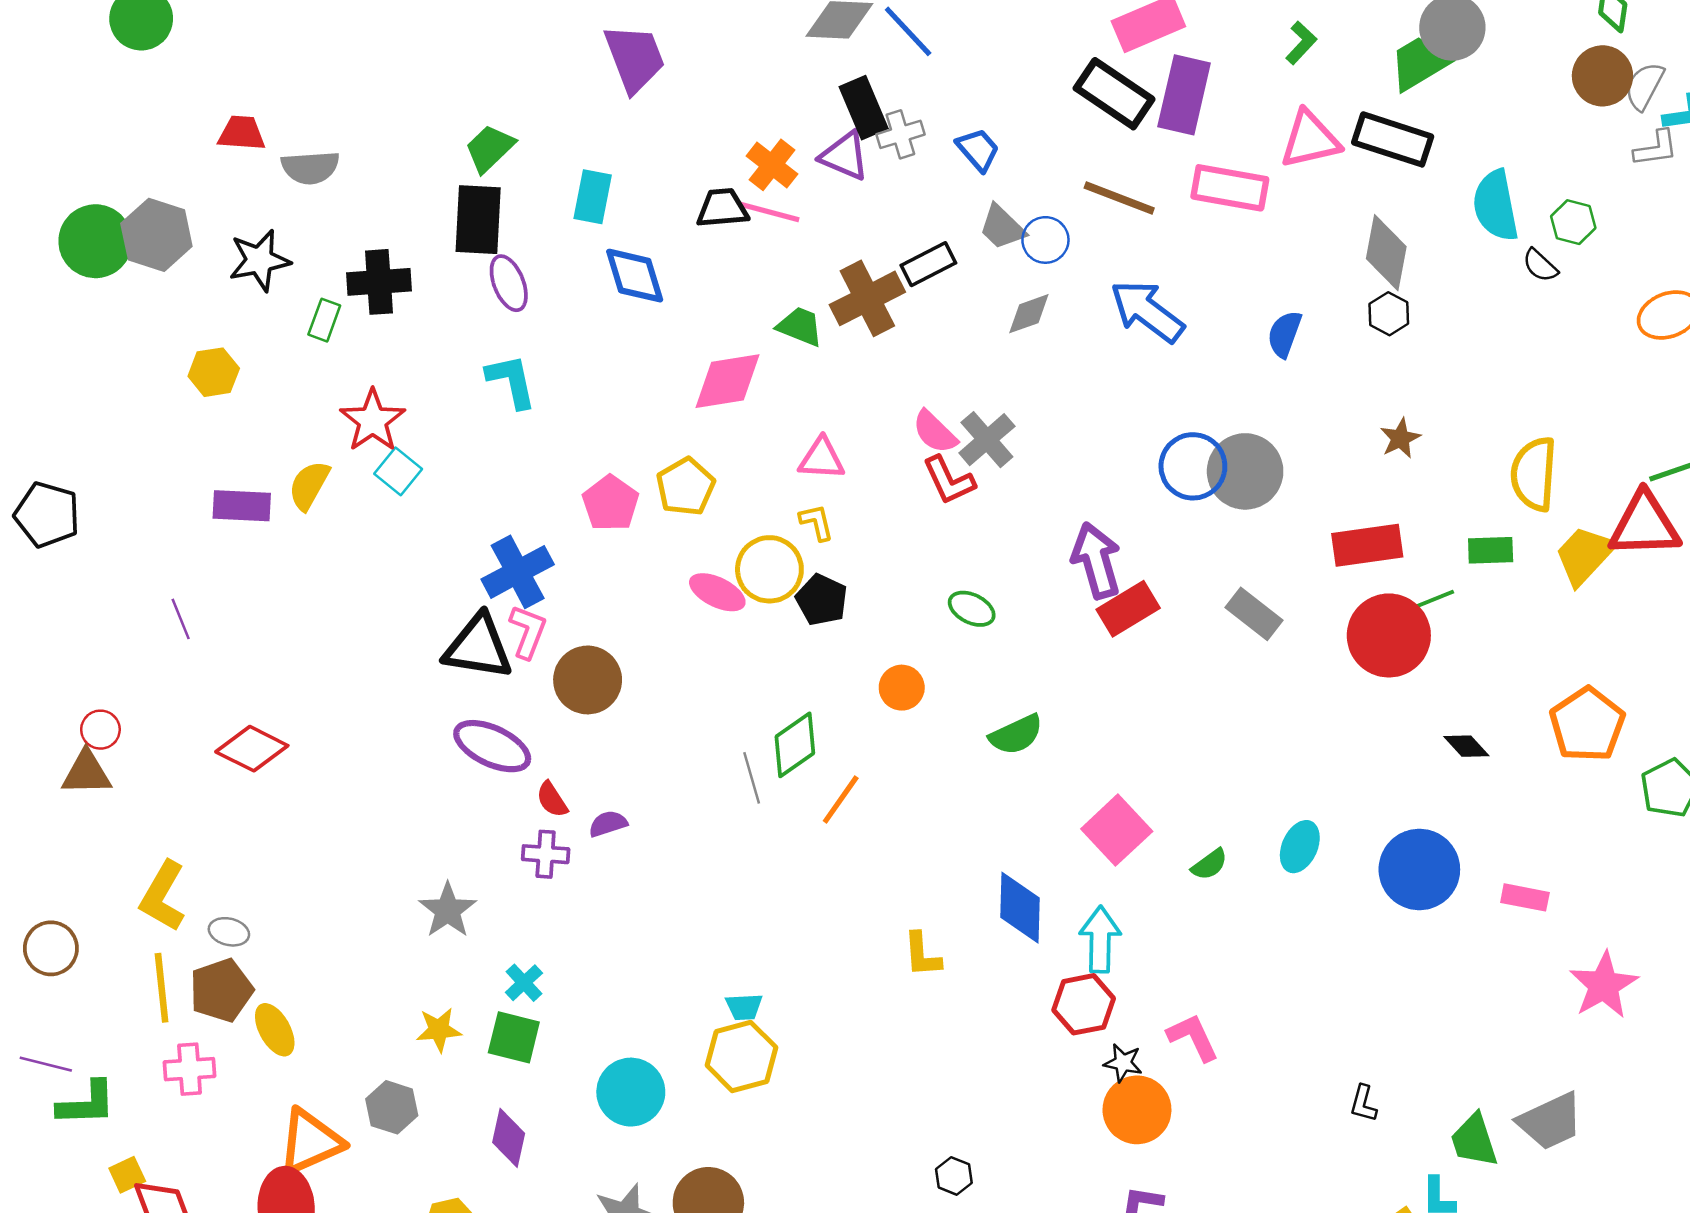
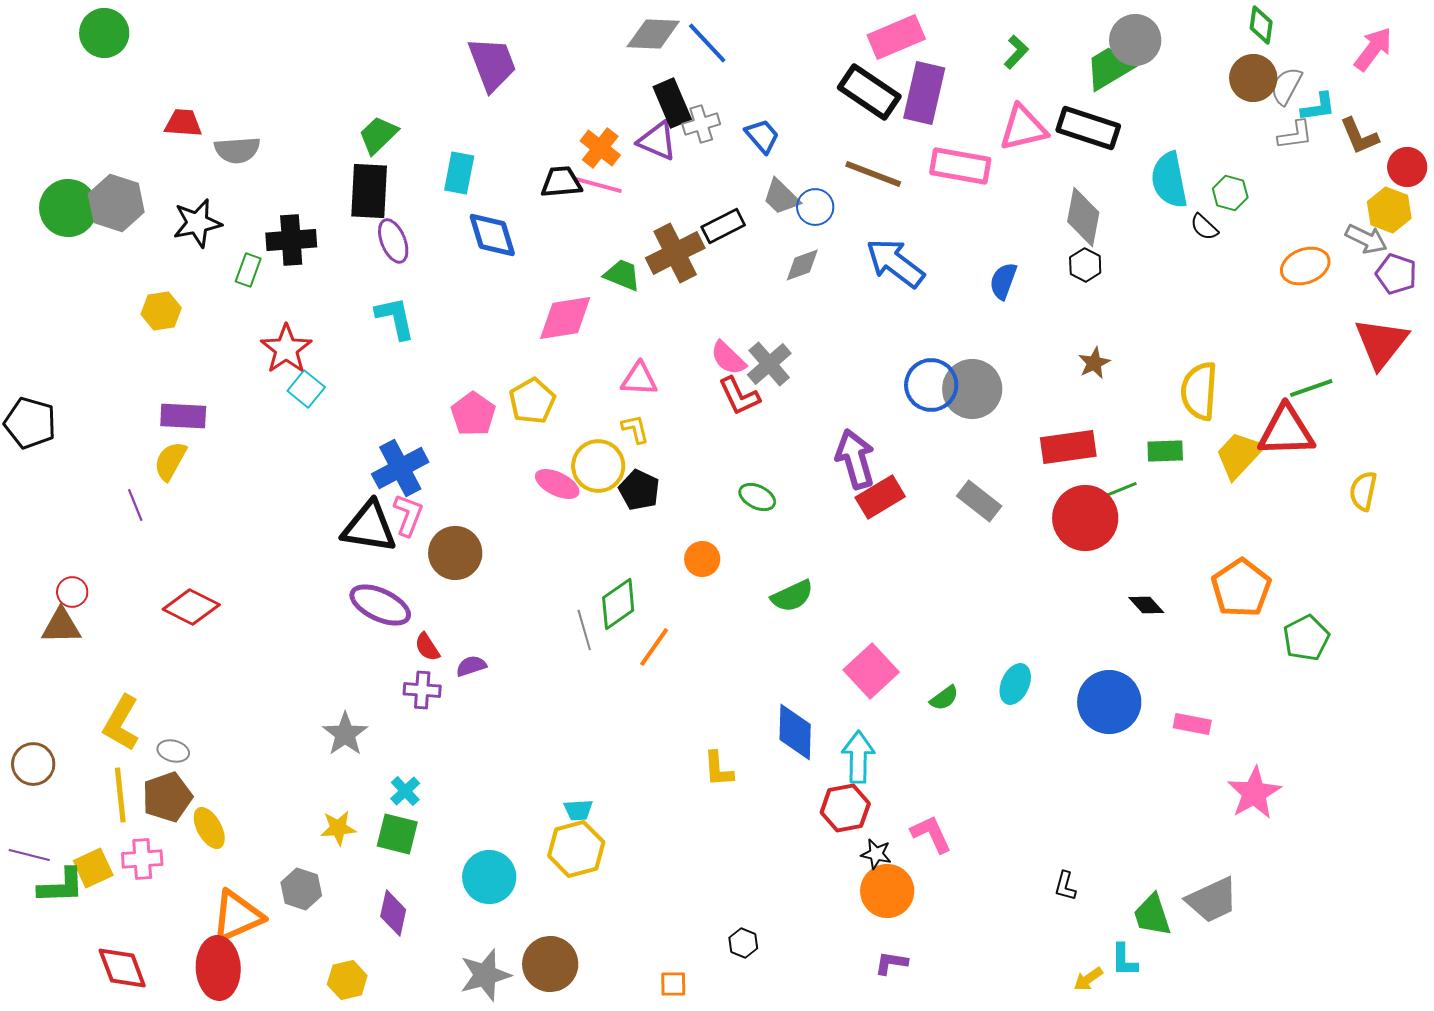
yellow semicircle: (309, 485) -> (170, 461), moved
yellow square: (127, 1175) -> (93, 868), moved, size x1.4

